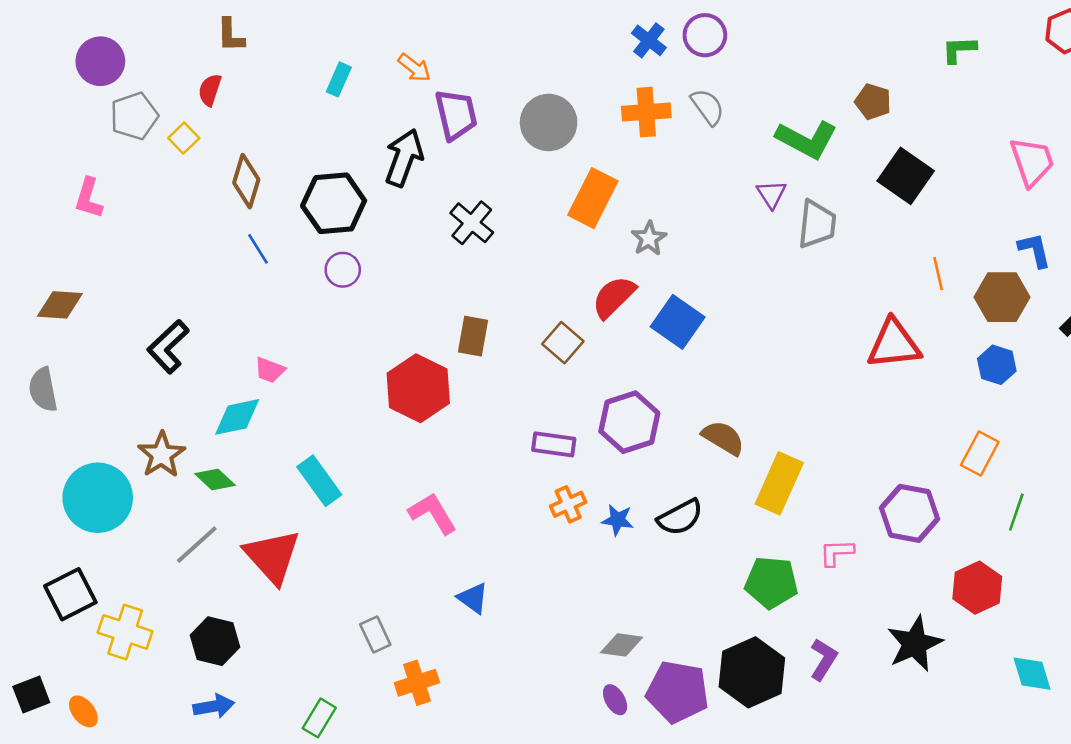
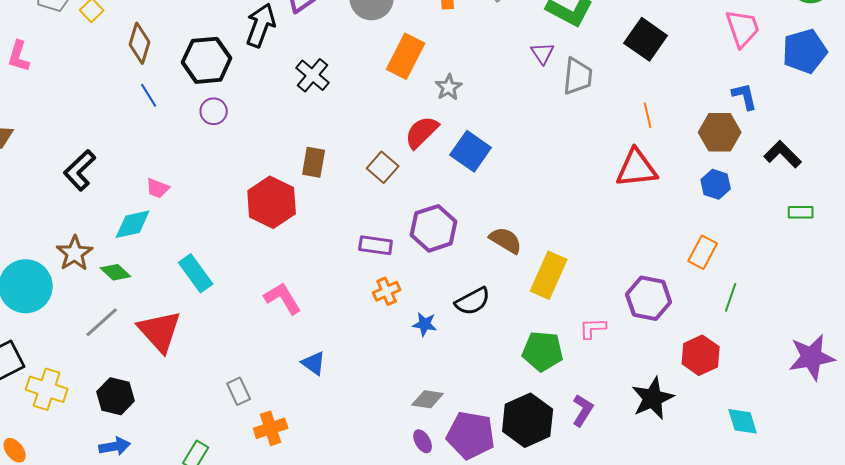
orange line: (938, 274) -> (648, 115), moved
blue star: (618, 520) -> (425, 324), moved

